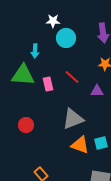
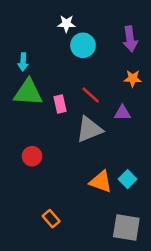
cyan arrow: (35, 51) -> (23, 62), moved
gray triangle: (73, 119) -> (89, 129), moved
cyan square: (101, 143) -> (128, 179), turned -32

